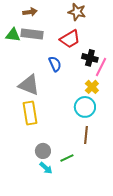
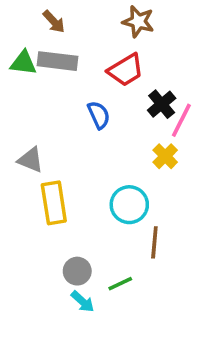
brown arrow: (30, 12) -> (54, 22), turned 56
black cross: (90, 58) -> (162, 104), turned 35
gray triangle: (29, 85) -> (31, 160), moved, size x0.7
cyan circle: (85, 107) -> (129, 205), moved

